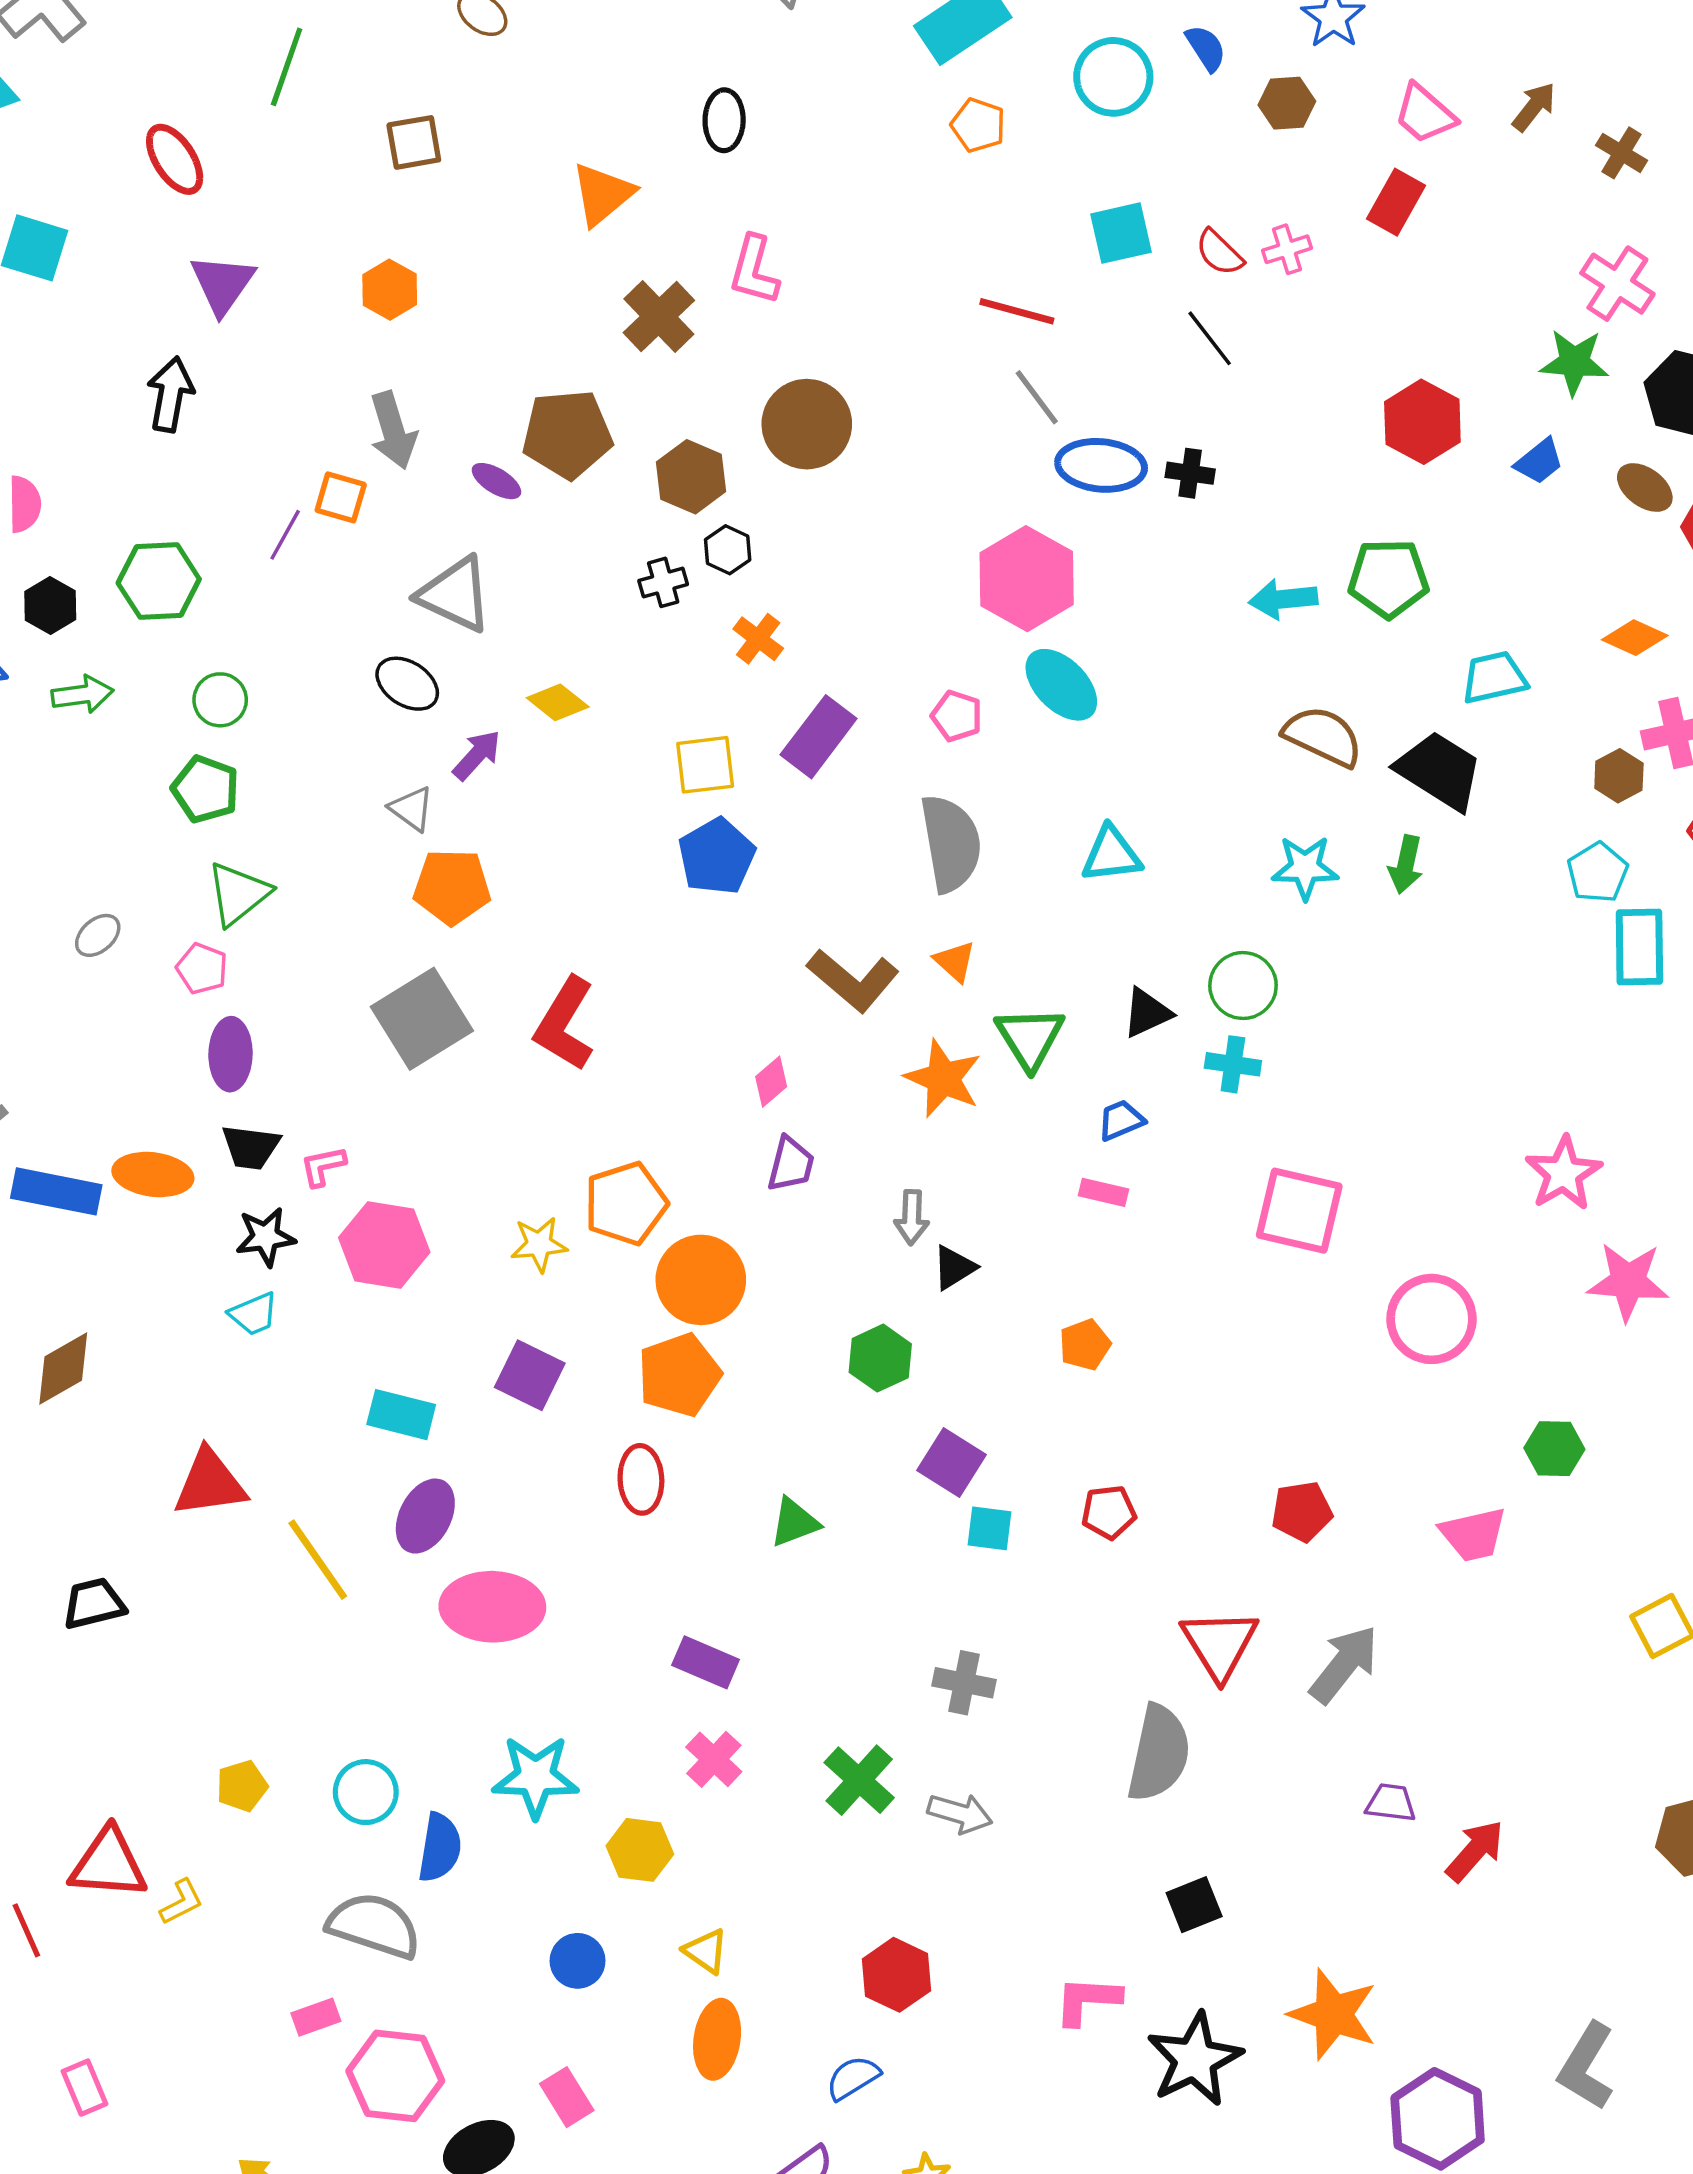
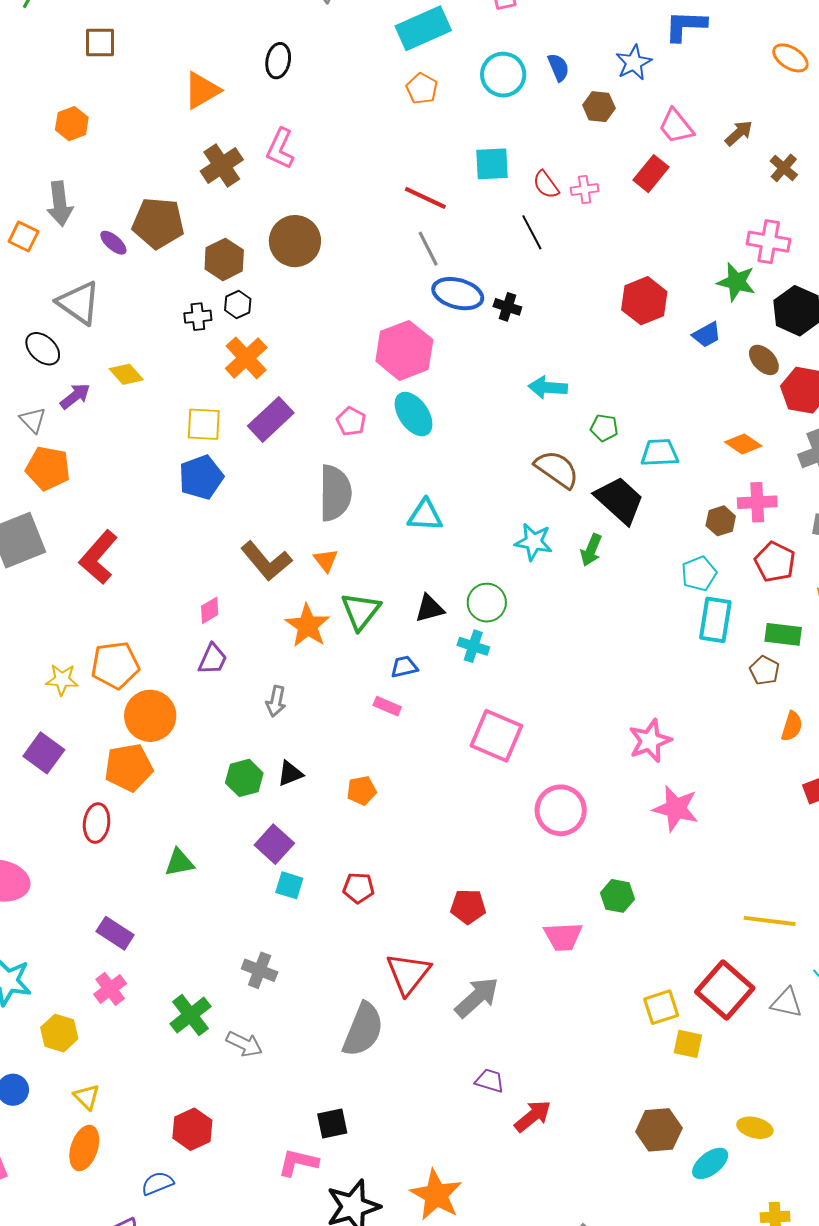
pink cross: (1617, 284) -> (769, 242), turned -33
green pentagon: (1388, 578) -> (604, 428), moved, size x0.6
orange cross: (758, 639) -> (246, 358), size x1.5
black triangle: (954, 1268) -> (290, 774), moved
black square: (1194, 1905) -> (332, 1123), moved

